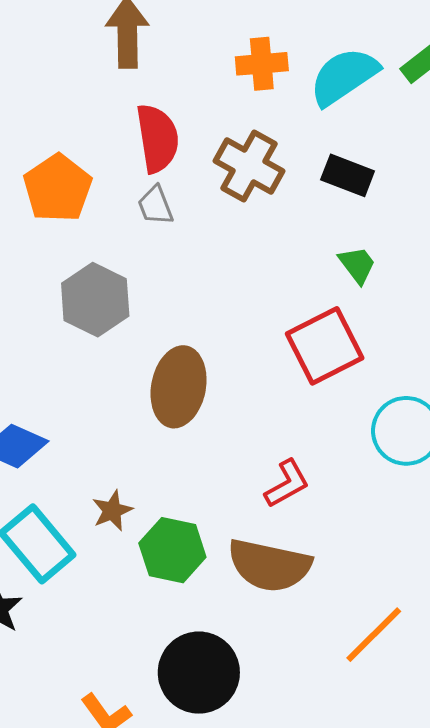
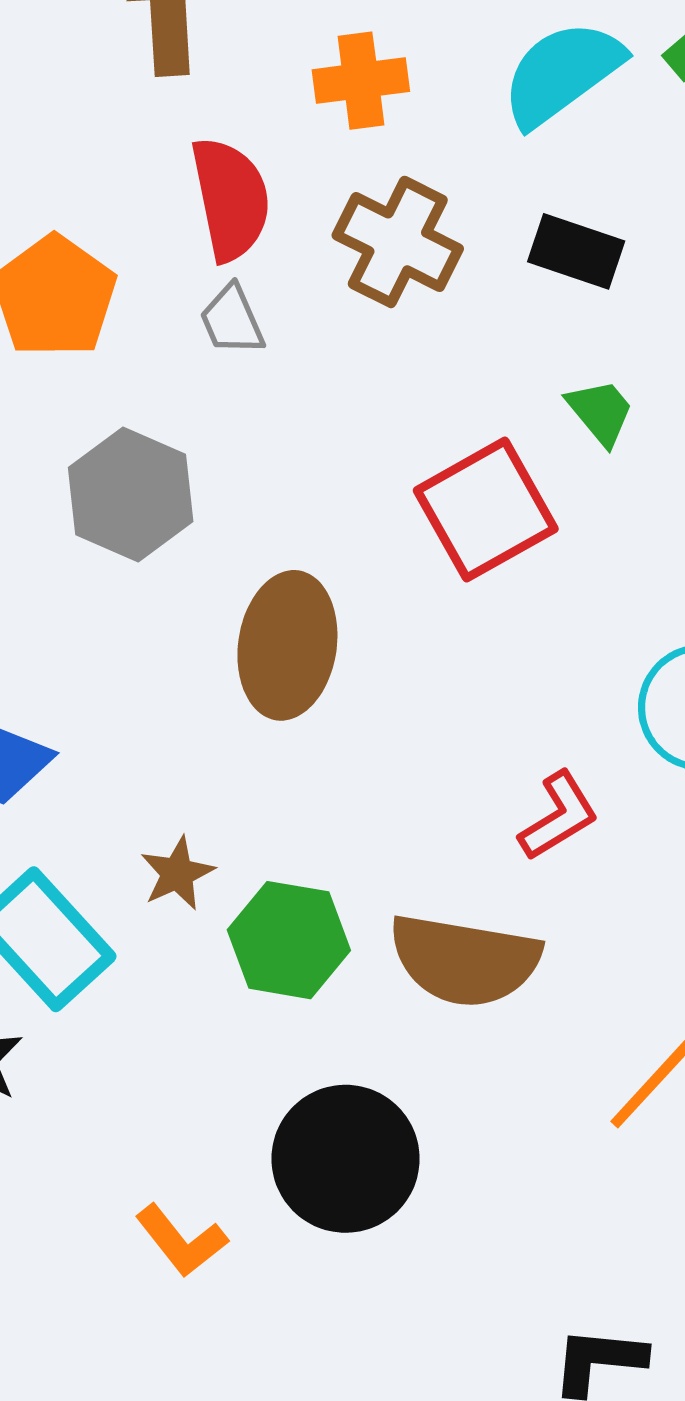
orange cross: (262, 64) -> (361, 81), moved
red square: (325, 346) -> (486, 510), moved
red L-shape: (287, 484) -> (559, 816), moved

